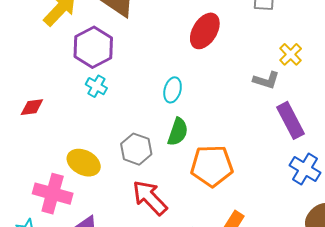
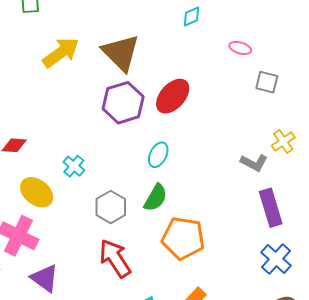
red ellipse: (205, 31) -> (173, 96), moved
purple hexagon: (93, 47) -> (123, 103), moved
cyan cross: (96, 86) -> (74, 166), moved
yellow ellipse: (84, 163) -> (37, 192), moved

